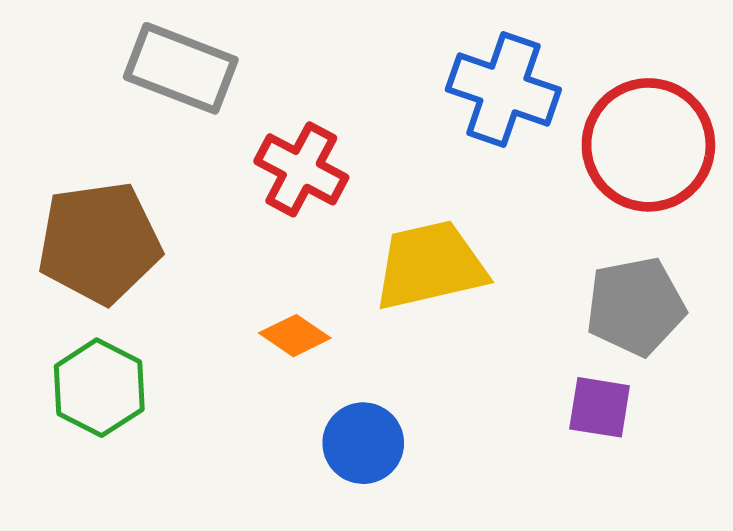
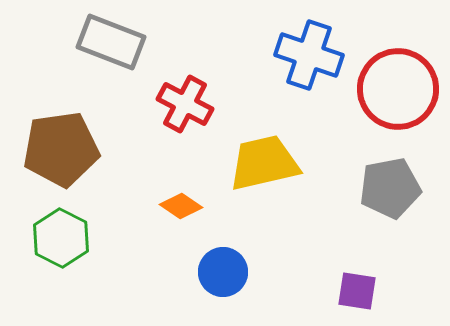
purple square: (600, 407) -> (357, 291), moved

